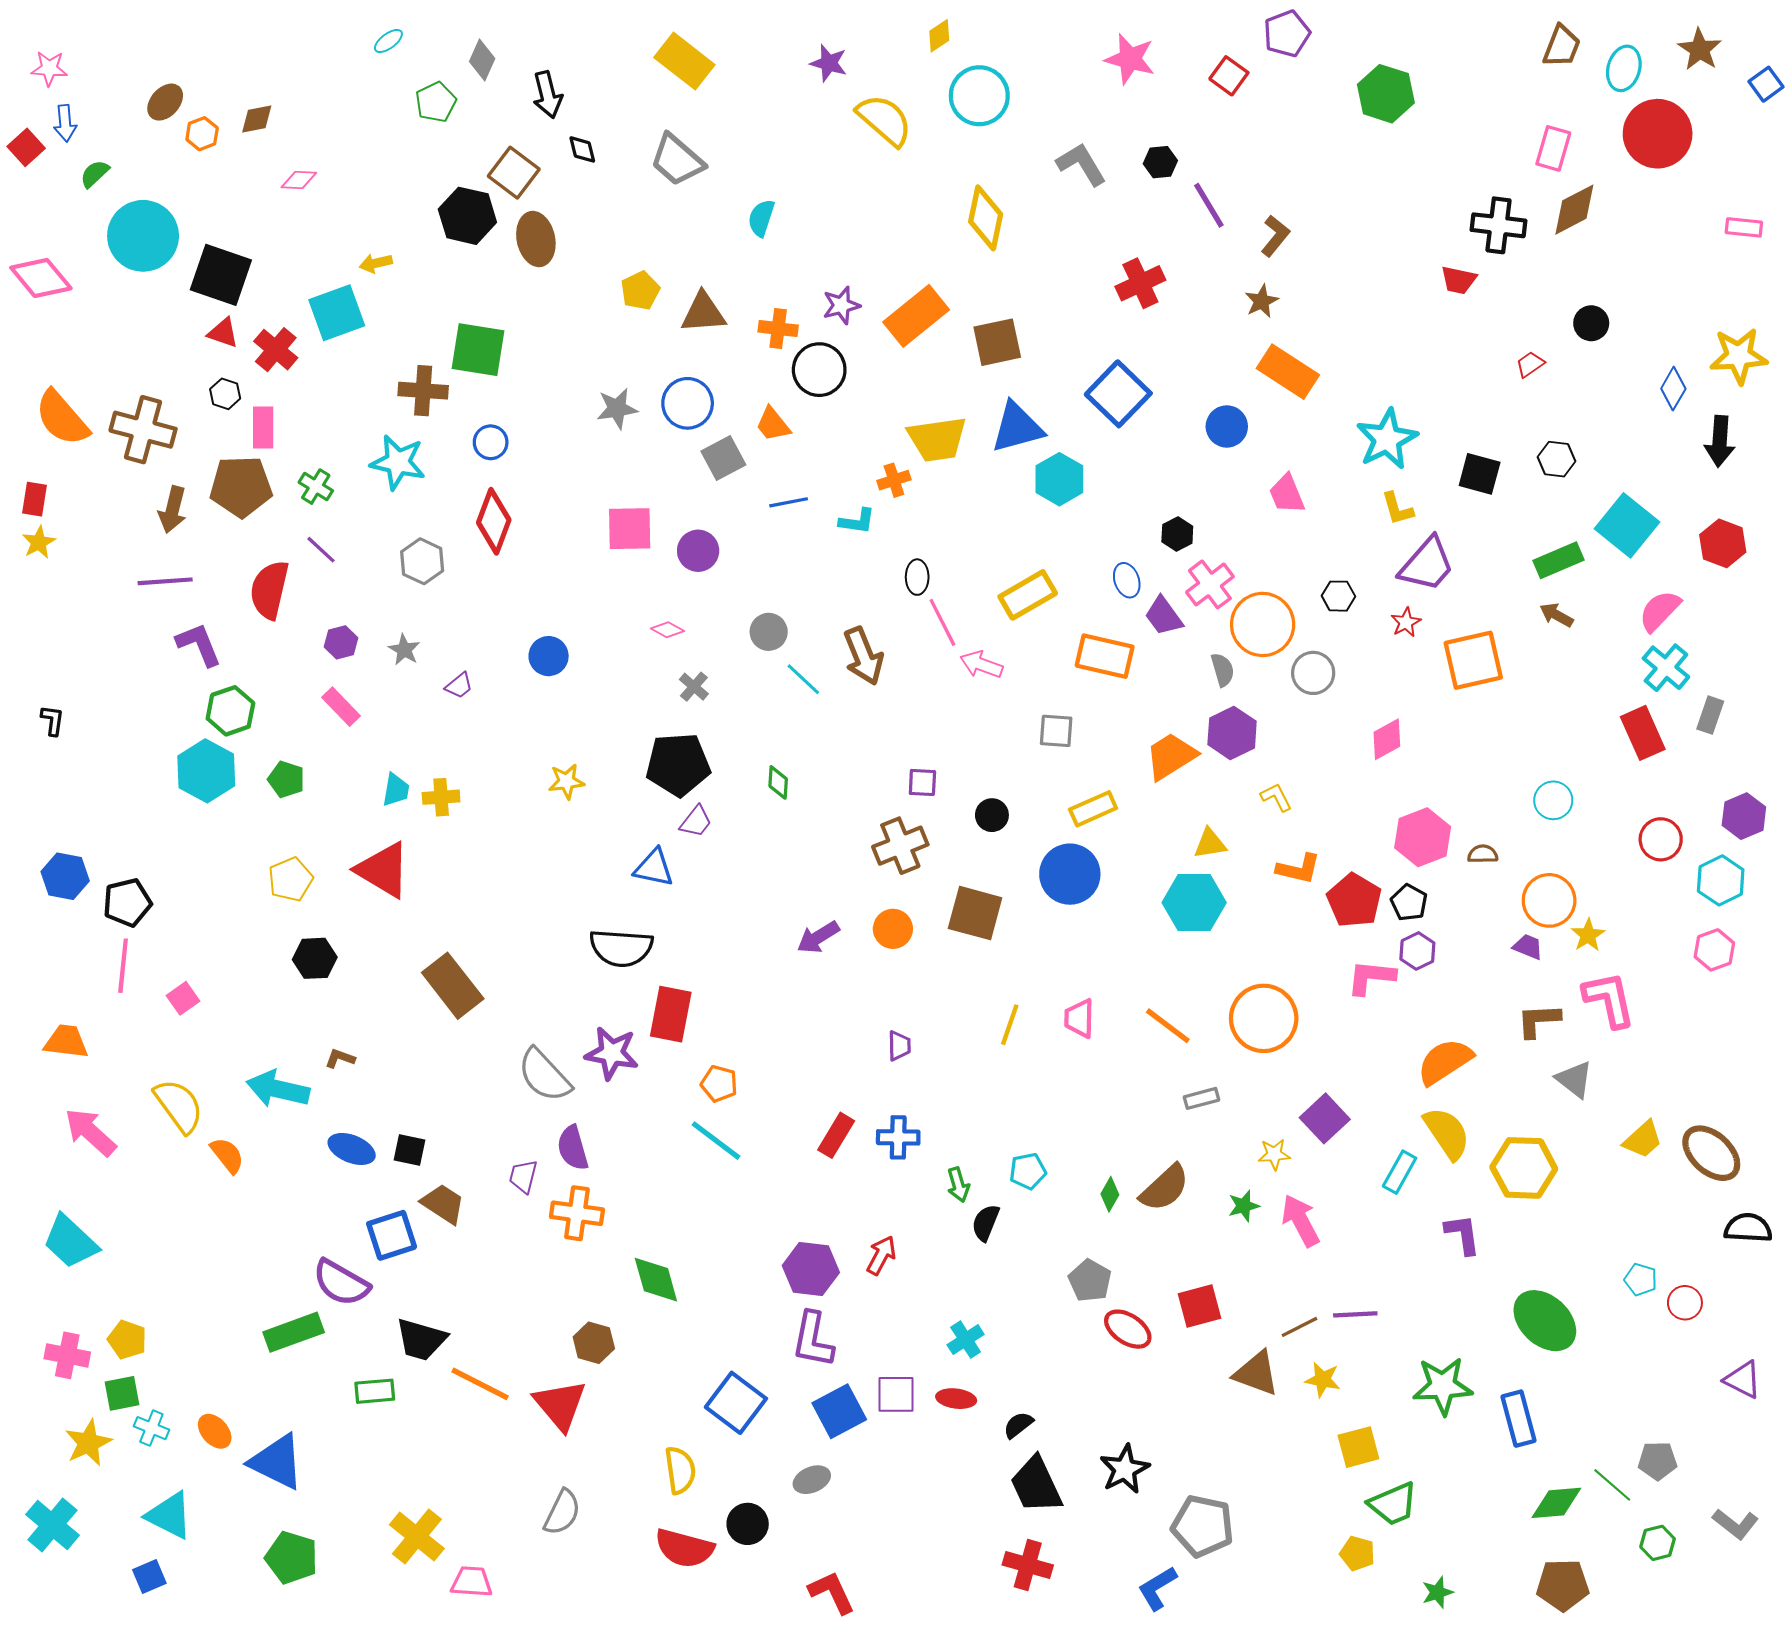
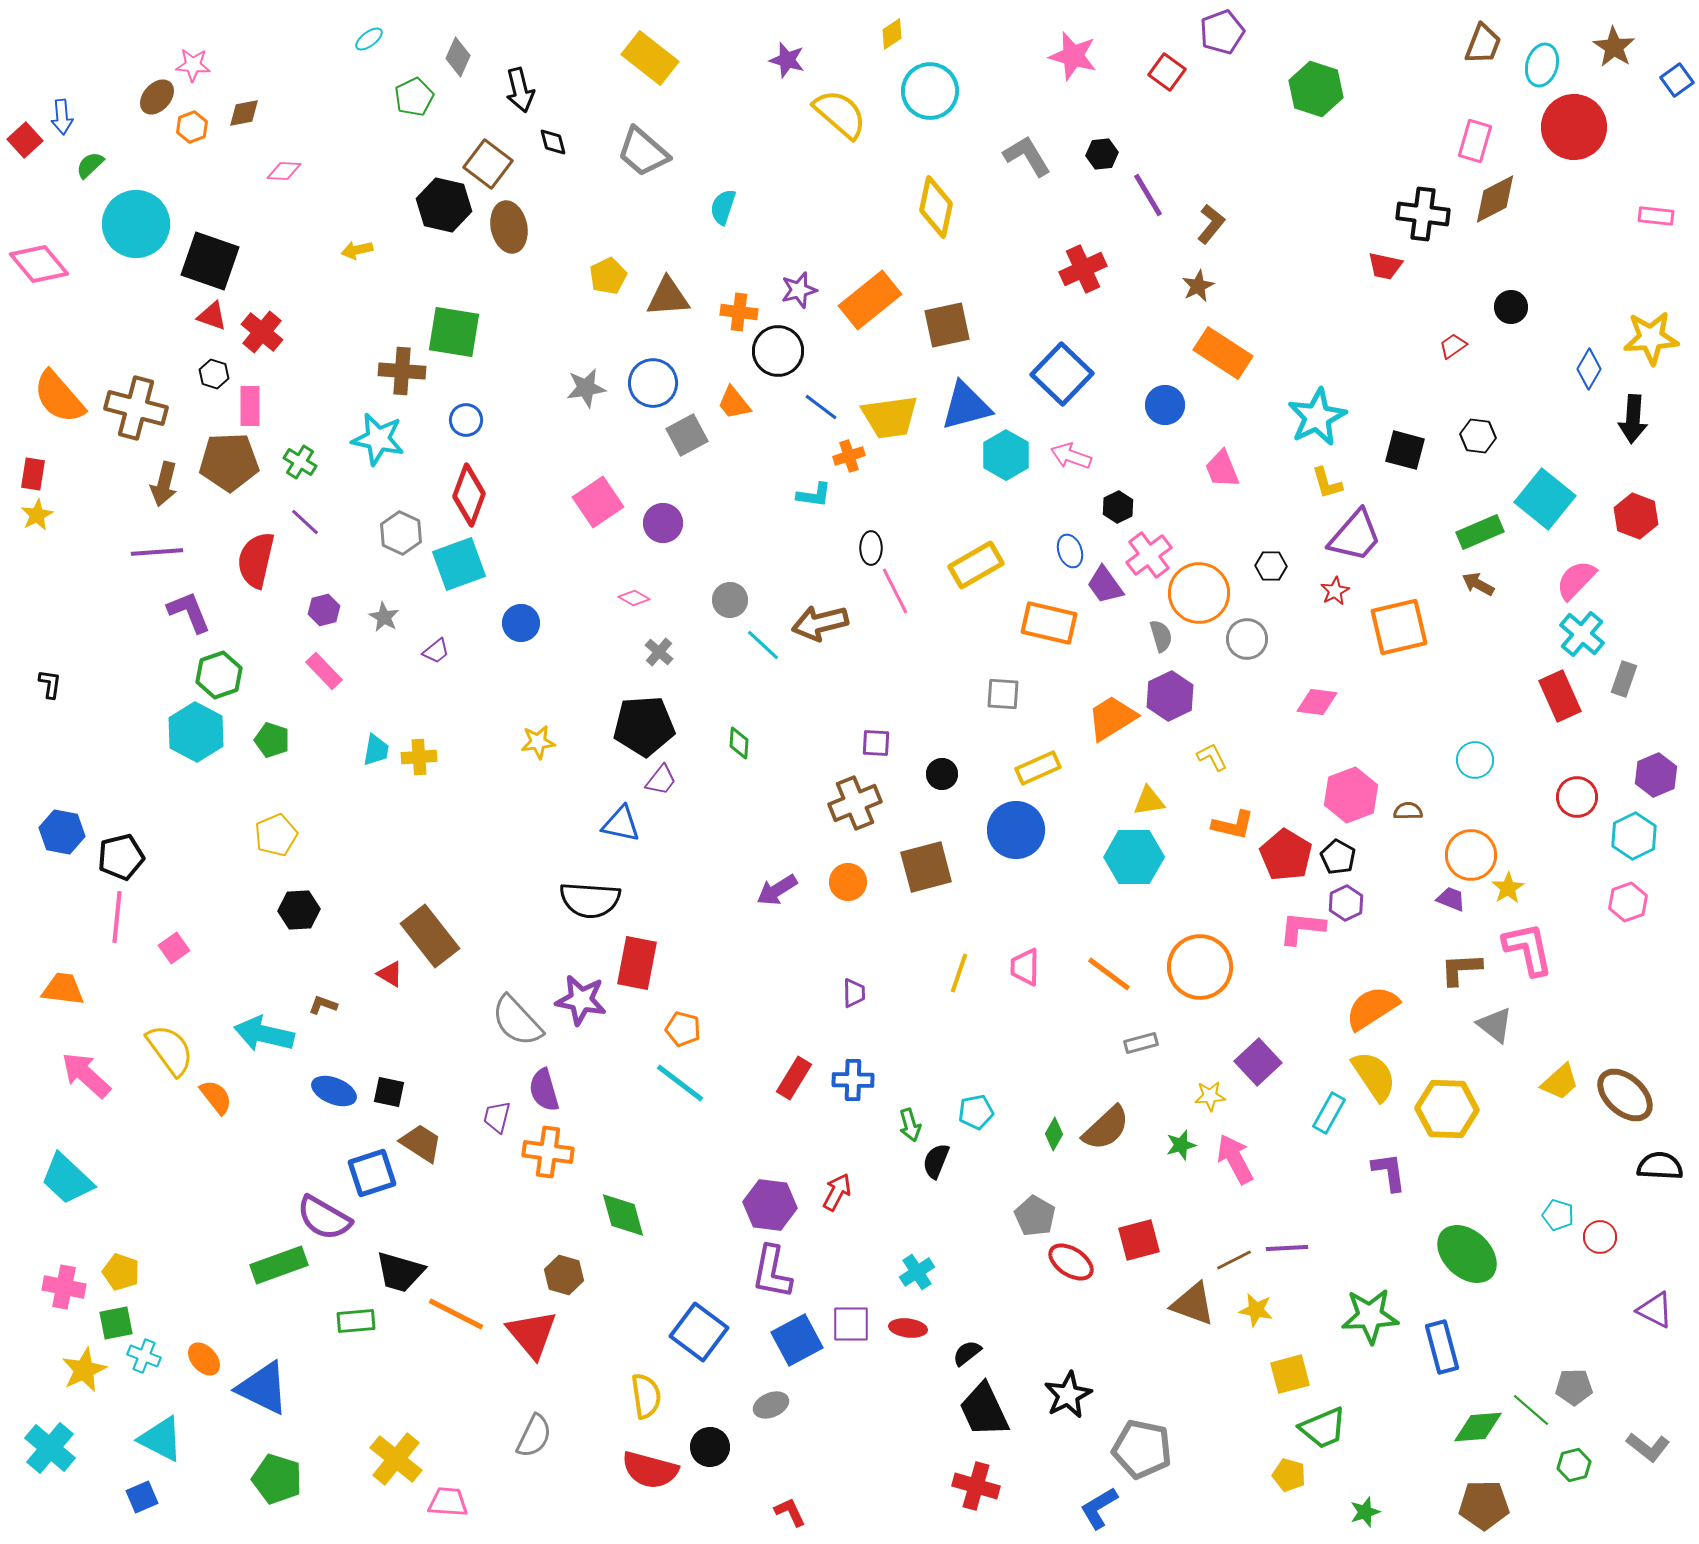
pink star: (49, 68) -> (193, 65), moved
cyan square: (337, 313) -> (459, 564), moved
blue line: (789, 502) -> (821, 407), moved, turned 48
pink square: (630, 529) -> (598, 502), turned -33
brown arrow: (863, 656) -> (820, 623), turned 98
pink arrow: (981, 664) -> (1071, 456), moved
pink diamond: (1387, 739) -> (1317, 702), turned 36
red triangle: (383, 870) -> (390, 974), moved, size x0.5
brown square: (975, 913) -> (926, 867), turned -30
red L-shape: (832, 1592) -> (790, 1512), size x0.7

